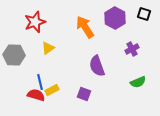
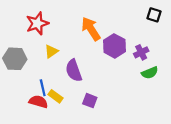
purple hexagon: (115, 18) -> (114, 46), moved
purple semicircle: (97, 66) -> (74, 71), moved
green semicircle: (138, 82) -> (150, 73), moved
yellow rectangle: (52, 90) -> (56, 96), turned 64

